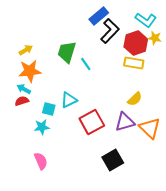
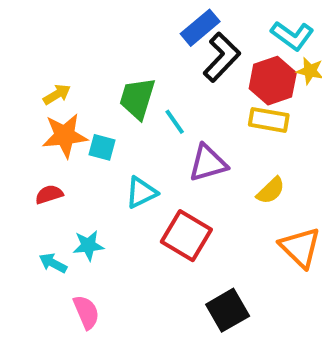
cyan arrow: (24, 89) -> (53, 263), moved
cyan square: (49, 109) -> (102, 147), moved
red square: (92, 122) -> (186, 236), turned -30
purple triangle: (125, 122) -> (208, 163), moved

